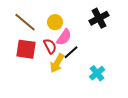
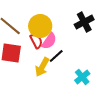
yellow circle: (55, 22) -> (40, 26), size x1.5
red semicircle: (50, 46) -> (36, 41), moved

